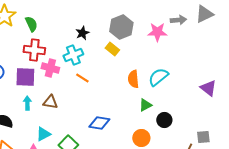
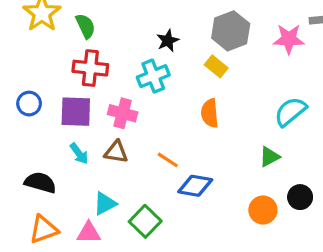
pink cross: (50, 68) -> (123, 113), moved
orange line: (82, 78) -> (168, 160), moved
orange semicircle: (133, 79) -> (210, 113), moved
cyan arrow: (27, 103) -> (79, 154), turned 144
black circle: (164, 120) -> (300, 197), moved

